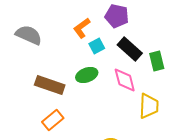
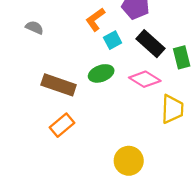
gray semicircle: (29, 35) -> (34, 27), size x0.6
pink diamond: (125, 80) -> (145, 79), turned -44

